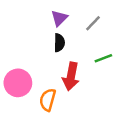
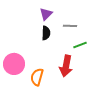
gray line: (93, 23) -> (70, 26), moved, turned 48
red arrow: (71, 76) -> (66, 66), moved

